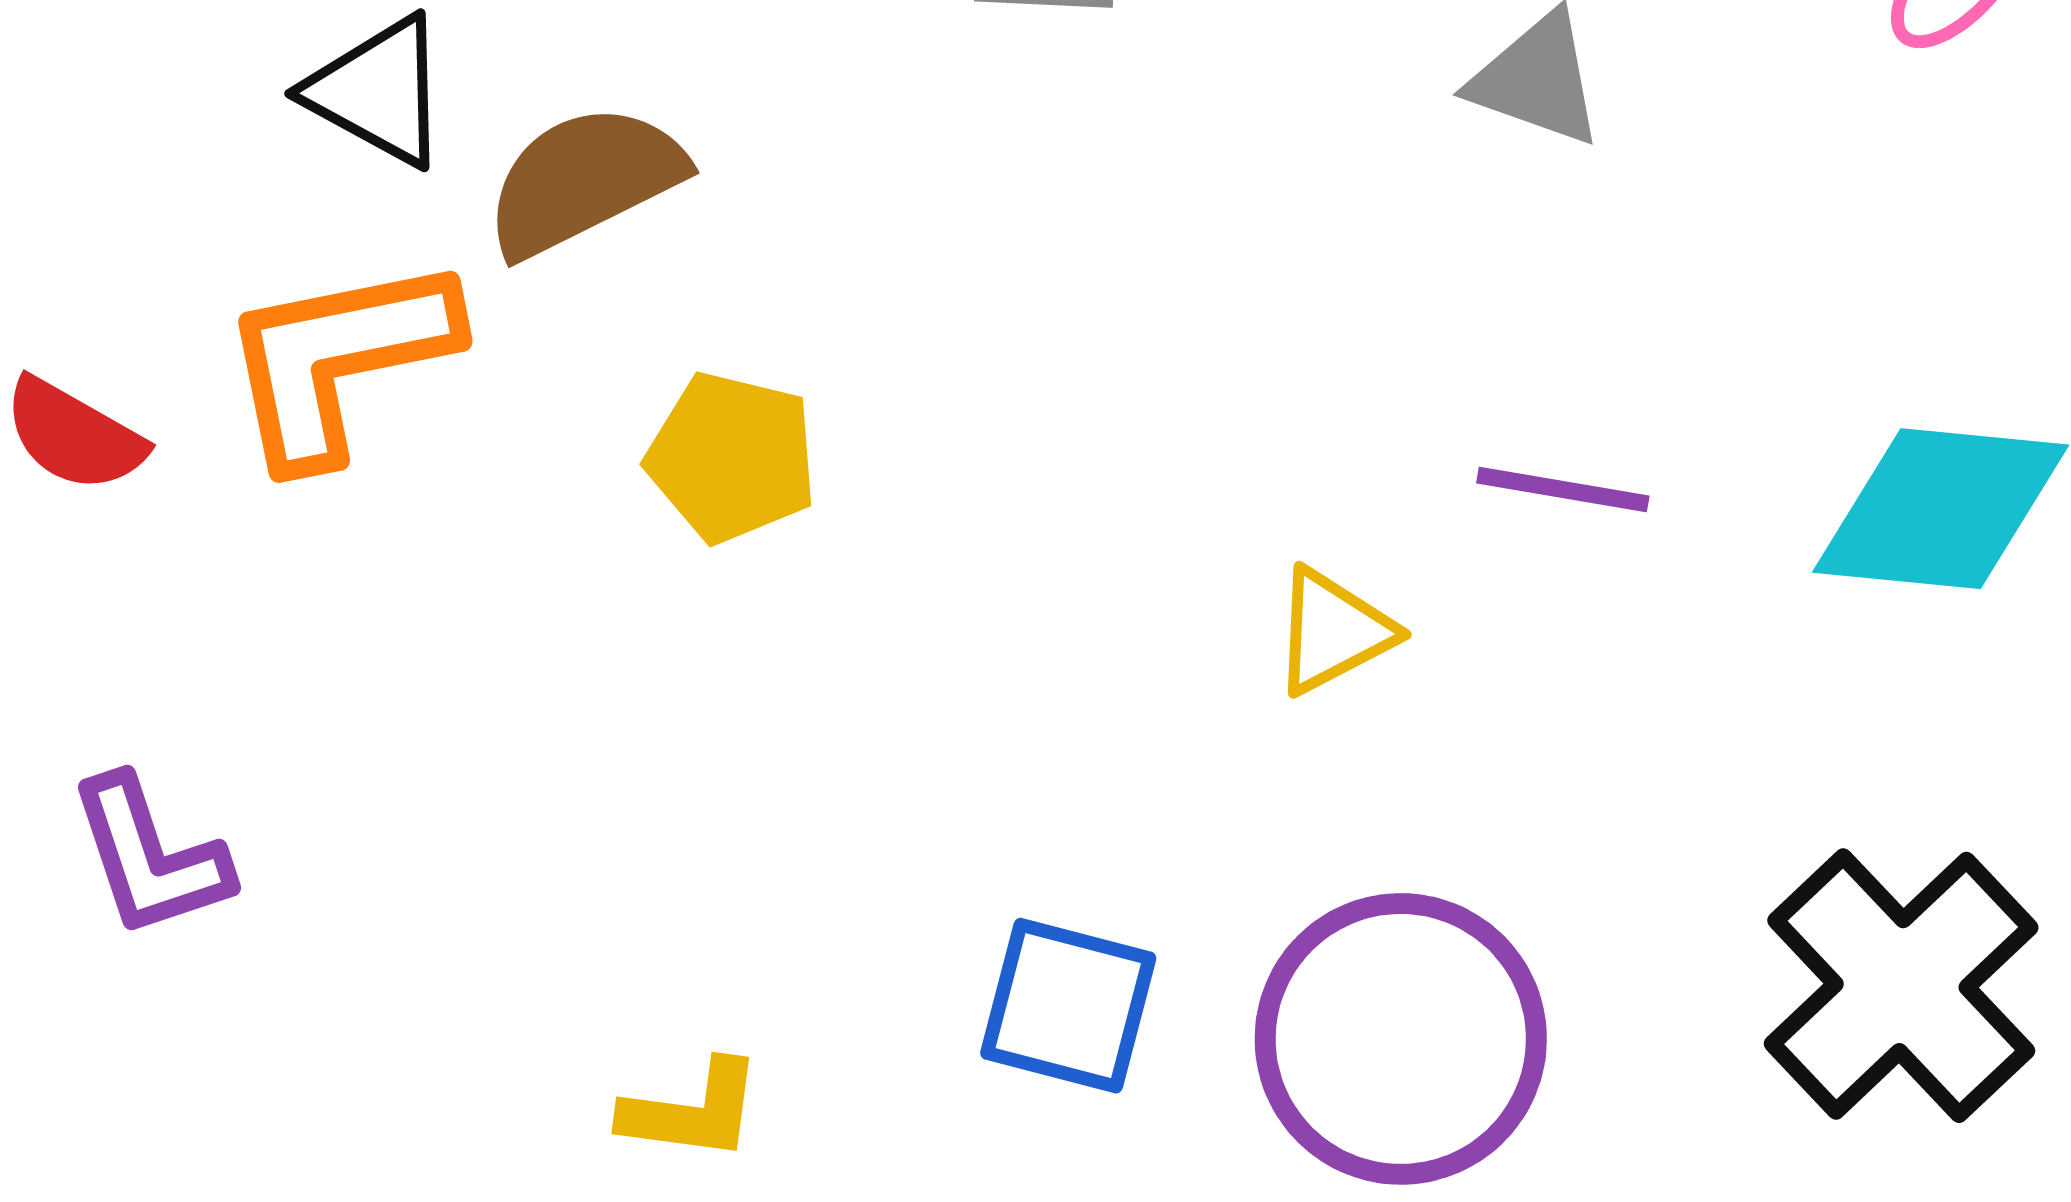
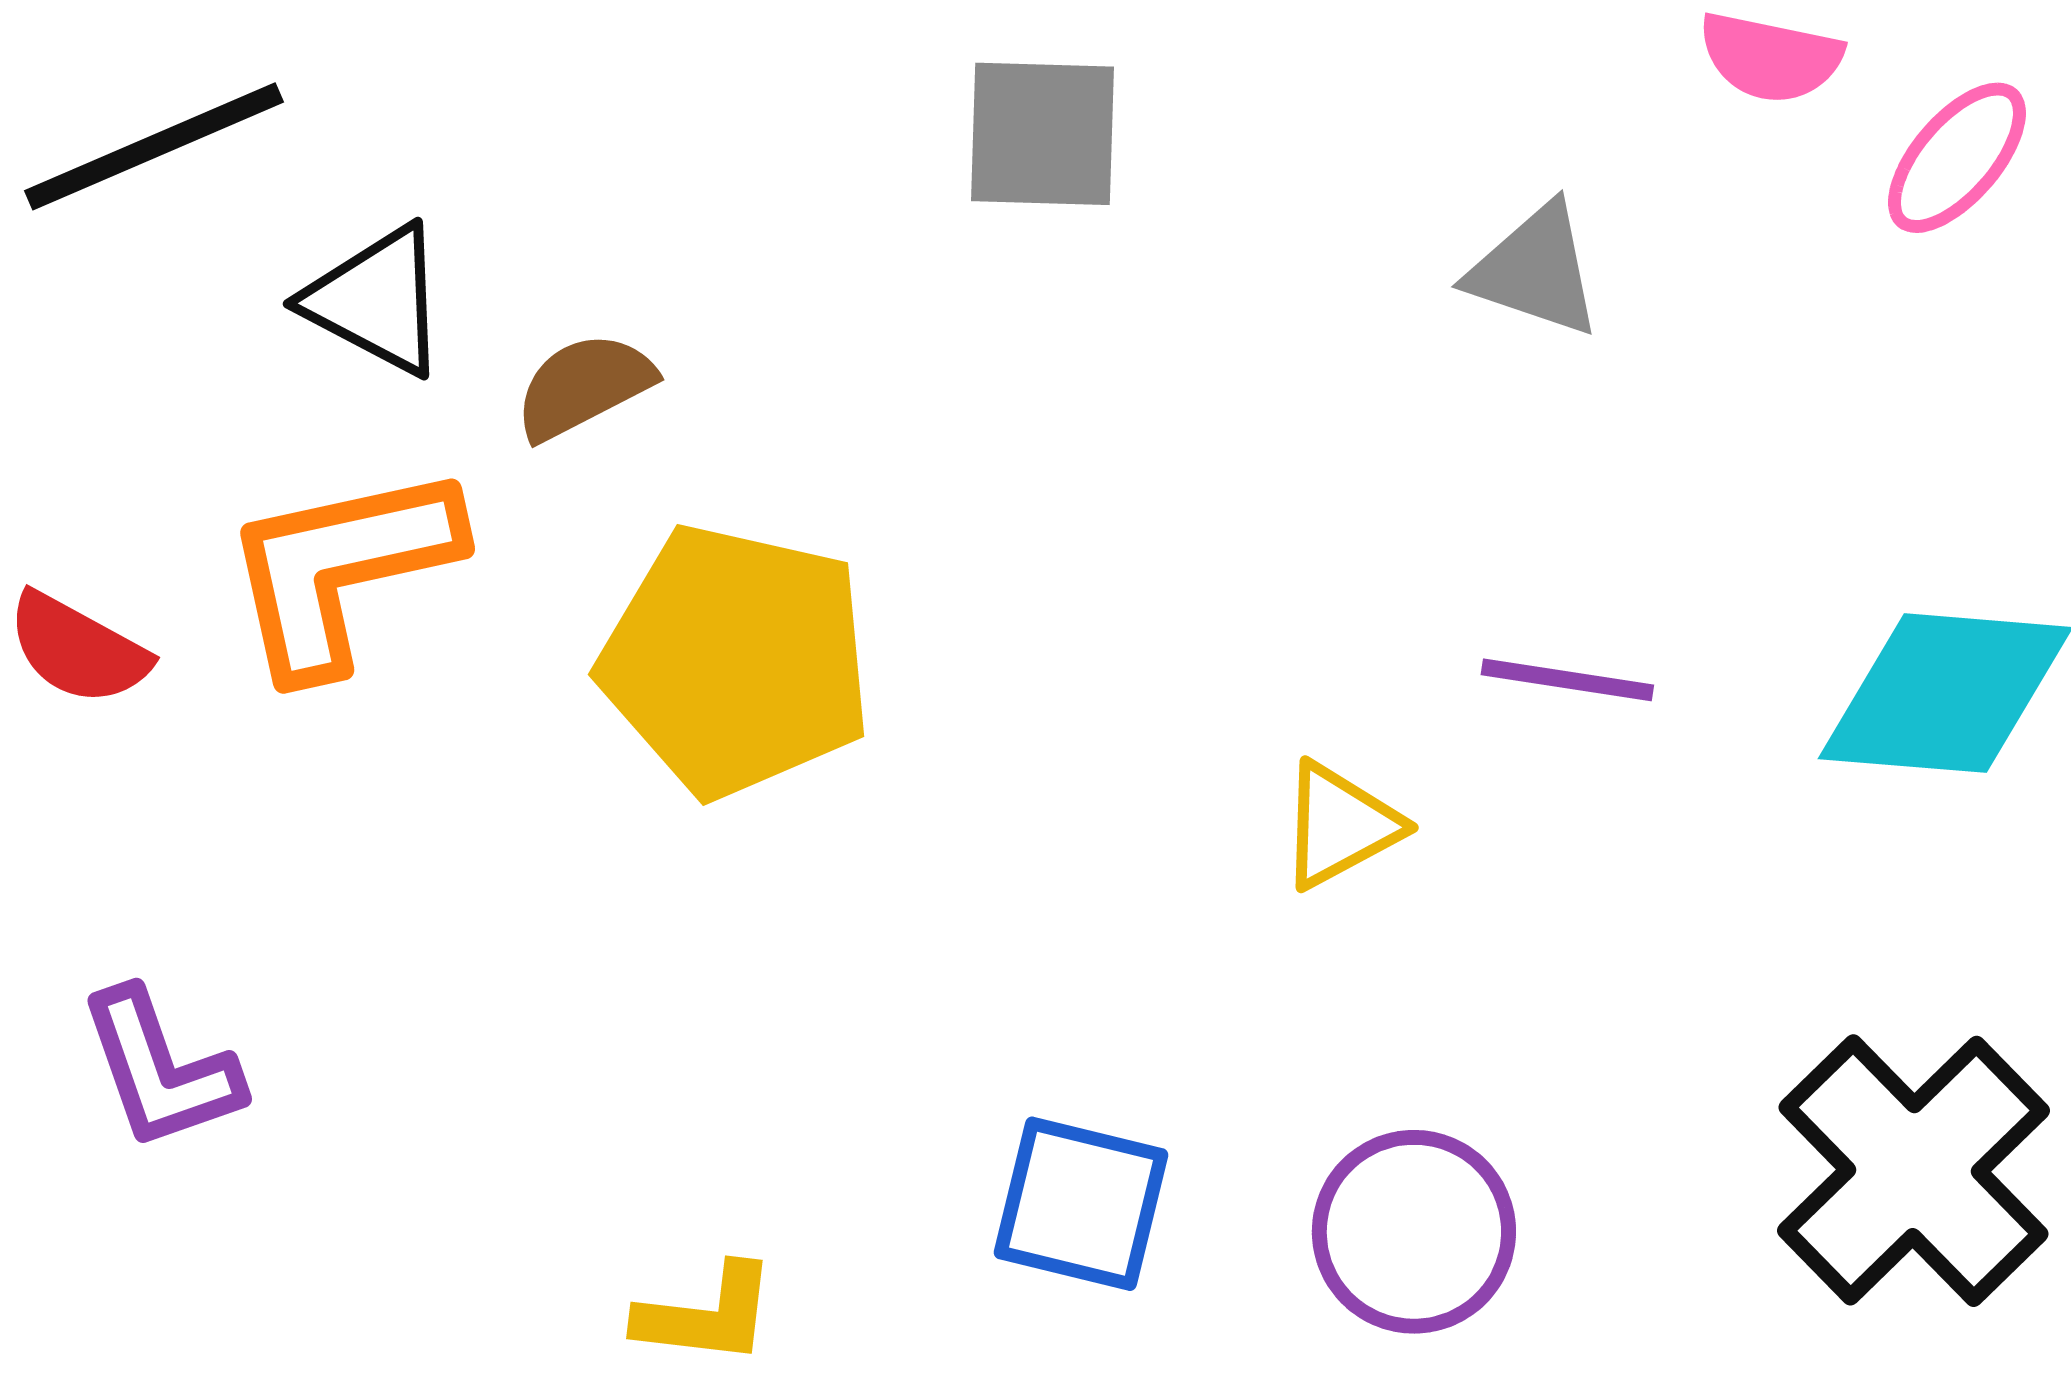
brown semicircle: (584, 180) -> (584, 386), size x0.7
yellow pentagon: (732, 457) -> (736, 661), size x1.6
purple circle: (1401, 1039) -> (1414, 1232), size x0.7

